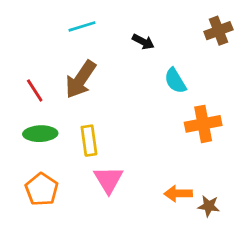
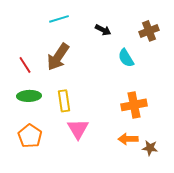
brown cross: (218, 31) -> (149, 31), moved
orange cross: (203, 124) -> (134, 105), moved

